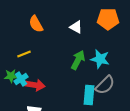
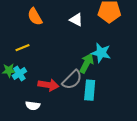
green arrow: (78, 60) -> (87, 63), moved
red arrow: (35, 85) -> (48, 85), moved
gray semicircle: (105, 85) -> (72, 80), moved

